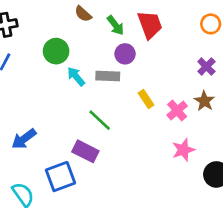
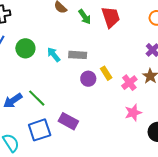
green circle: (56, 51) -> (25, 48), moved
purple circle: (125, 54) -> (88, 79), moved
green line: (100, 120) -> (37, 98), moved
purple rectangle: (85, 151) -> (68, 121), moved

